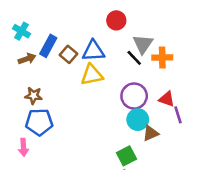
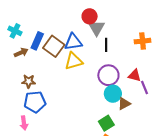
gray triangle: (143, 44) -> (97, 28), moved
brown square: (69, 54) -> (54, 46), size x1.5
orange cross: (162, 57) -> (143, 41), moved
black line: (134, 58) -> (106, 45), turned 48

